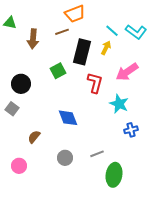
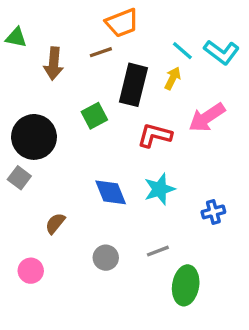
red L-shape: (95, 83) -> (155, 135), turned -90
black circle: (21, 84) -> (34, 137), size x1.4
cyan star: (119, 104) -> (160, 189), moved, turned 30

